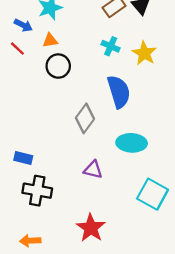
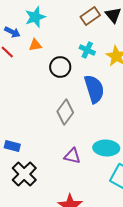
black circle: (58, 66) -> (60, 67), moved
cyan ellipse: (132, 143) -> (106, 148), moved
black cross: (37, 191) -> (24, 174), turned 35

